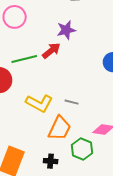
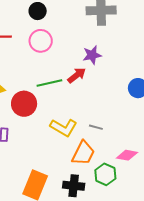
black cross: (51, 161) -> (74, 186), size x1.5

